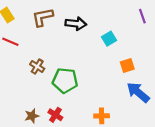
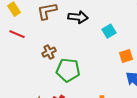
brown cross: (37, 67) -> (49, 52), moved, turned 32

